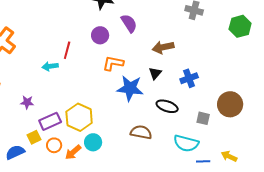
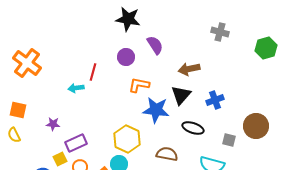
black triangle: (155, 73) -> (181, 95), size x1.5
yellow hexagon: (79, 117) -> (127, 139), moved

